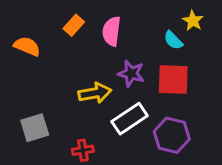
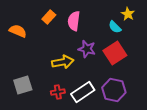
red square: (173, 79) -> (115, 53), turned -35
white rectangle: (130, 119) -> (83, 92), moved
red cross: (83, 150) -> (58, 92), moved

